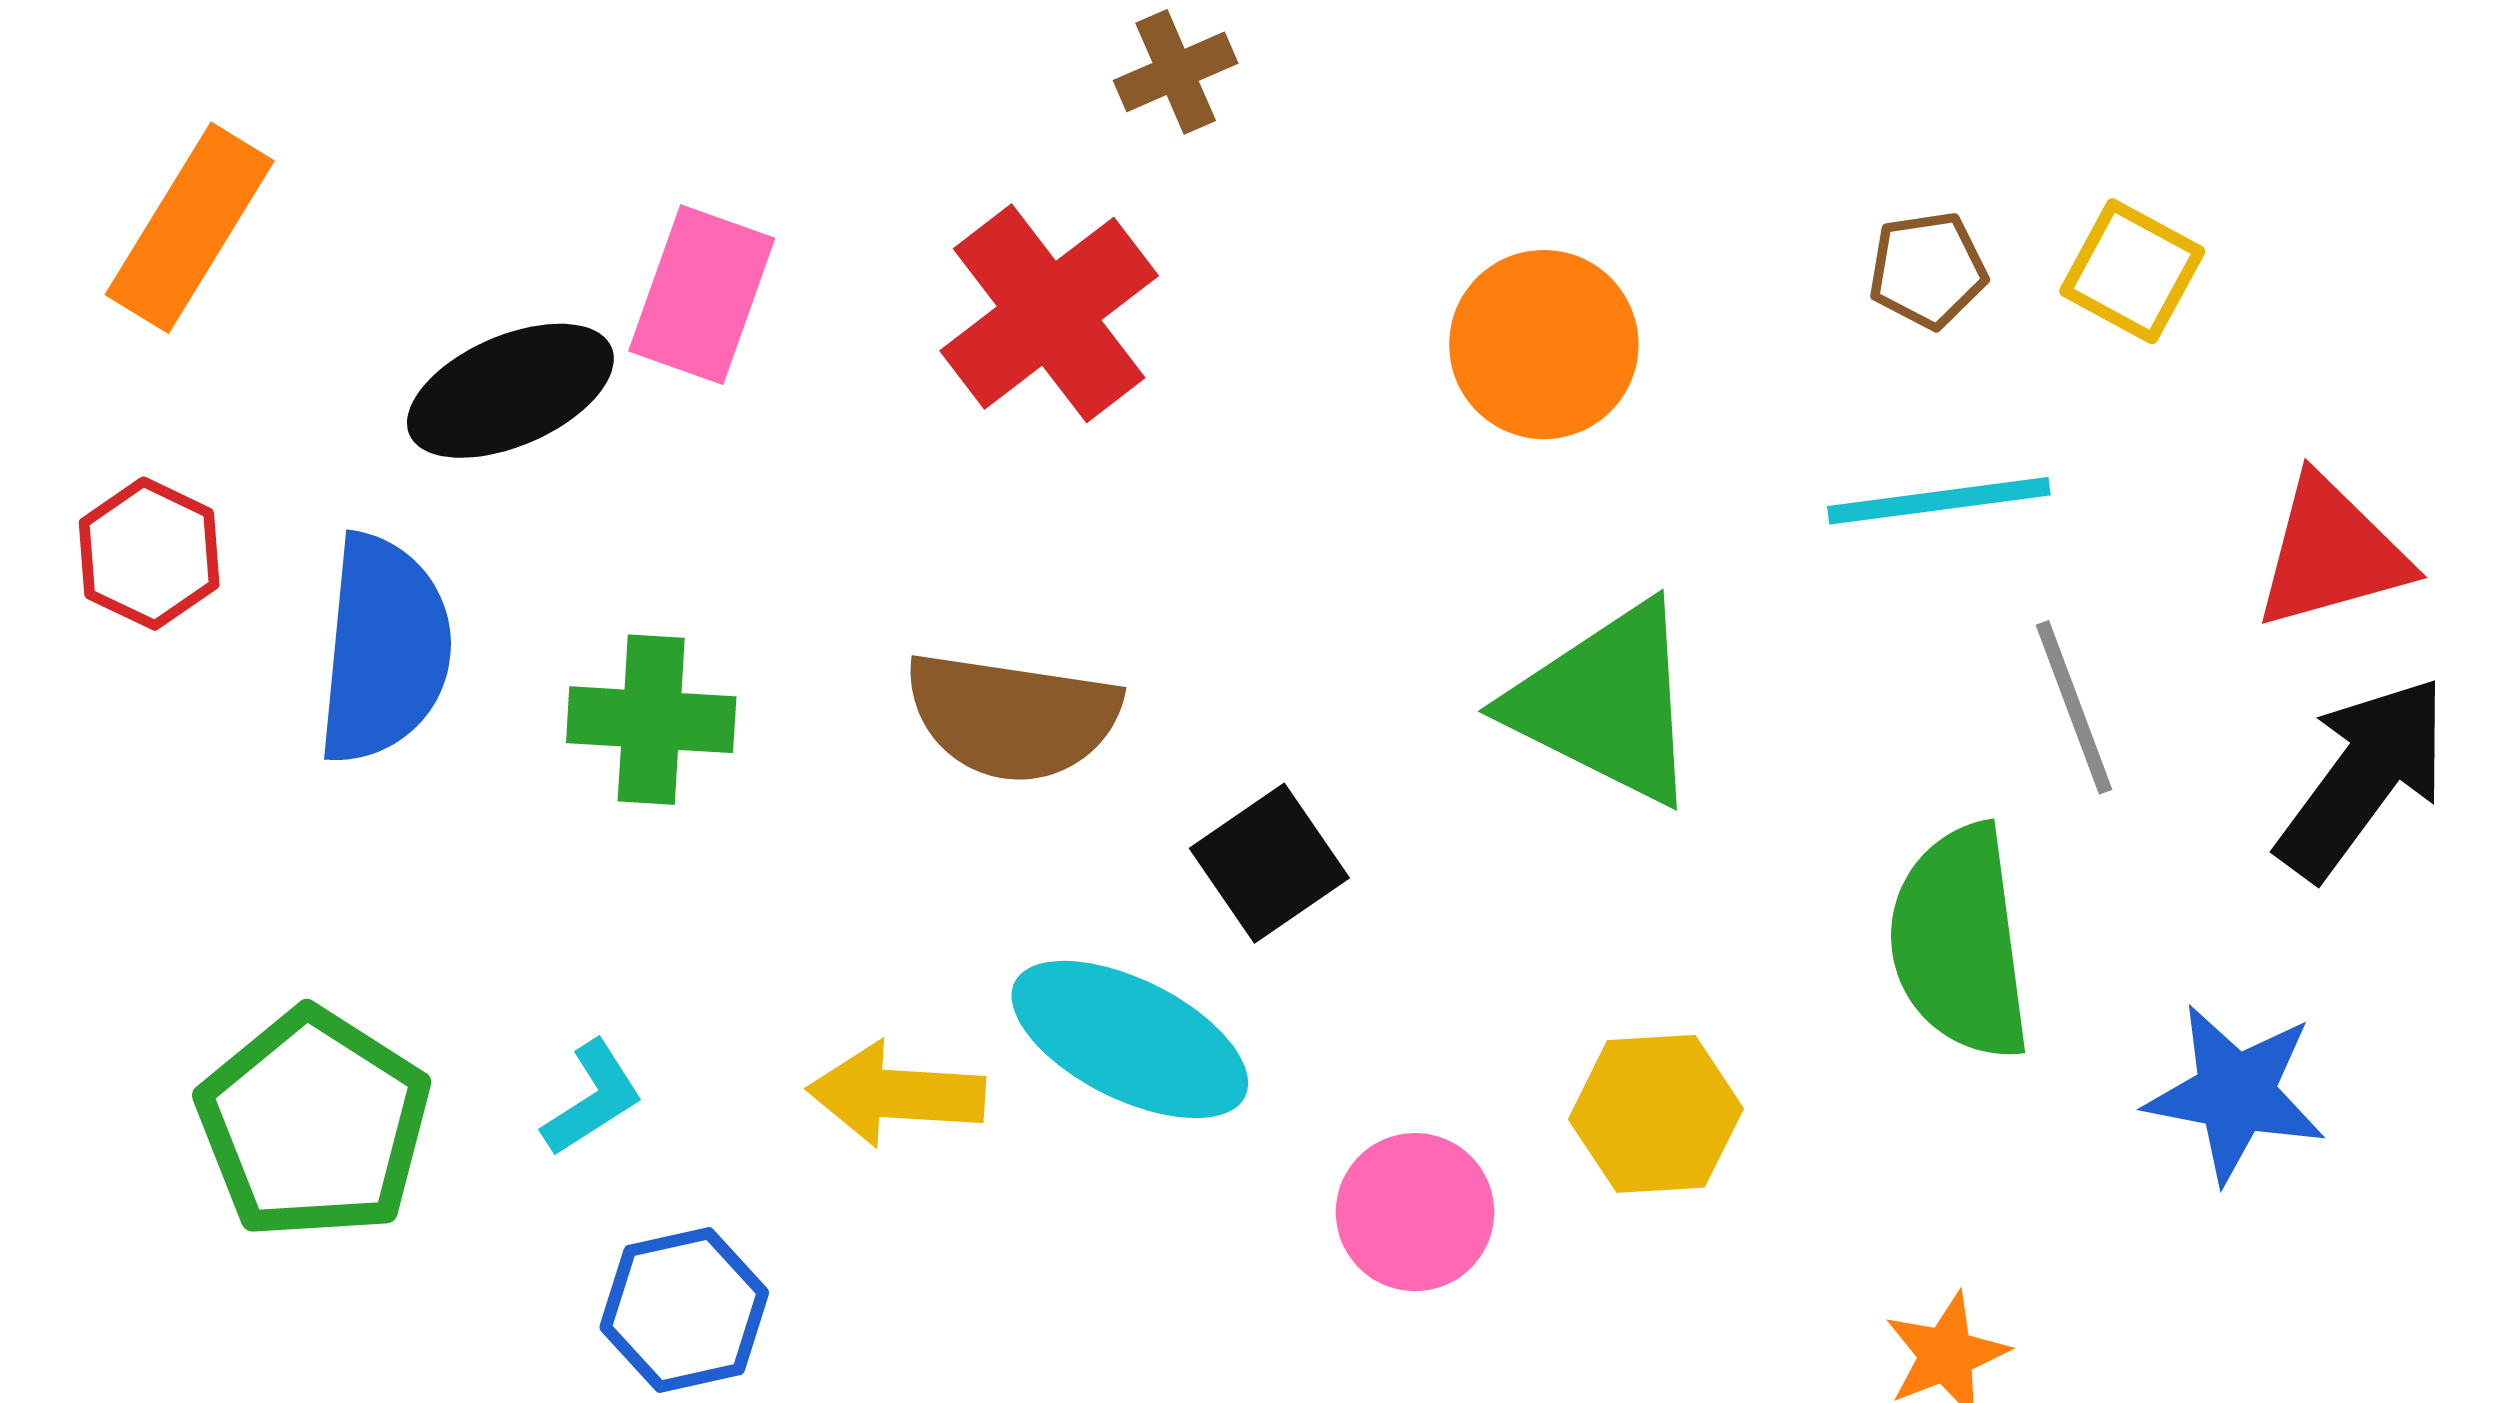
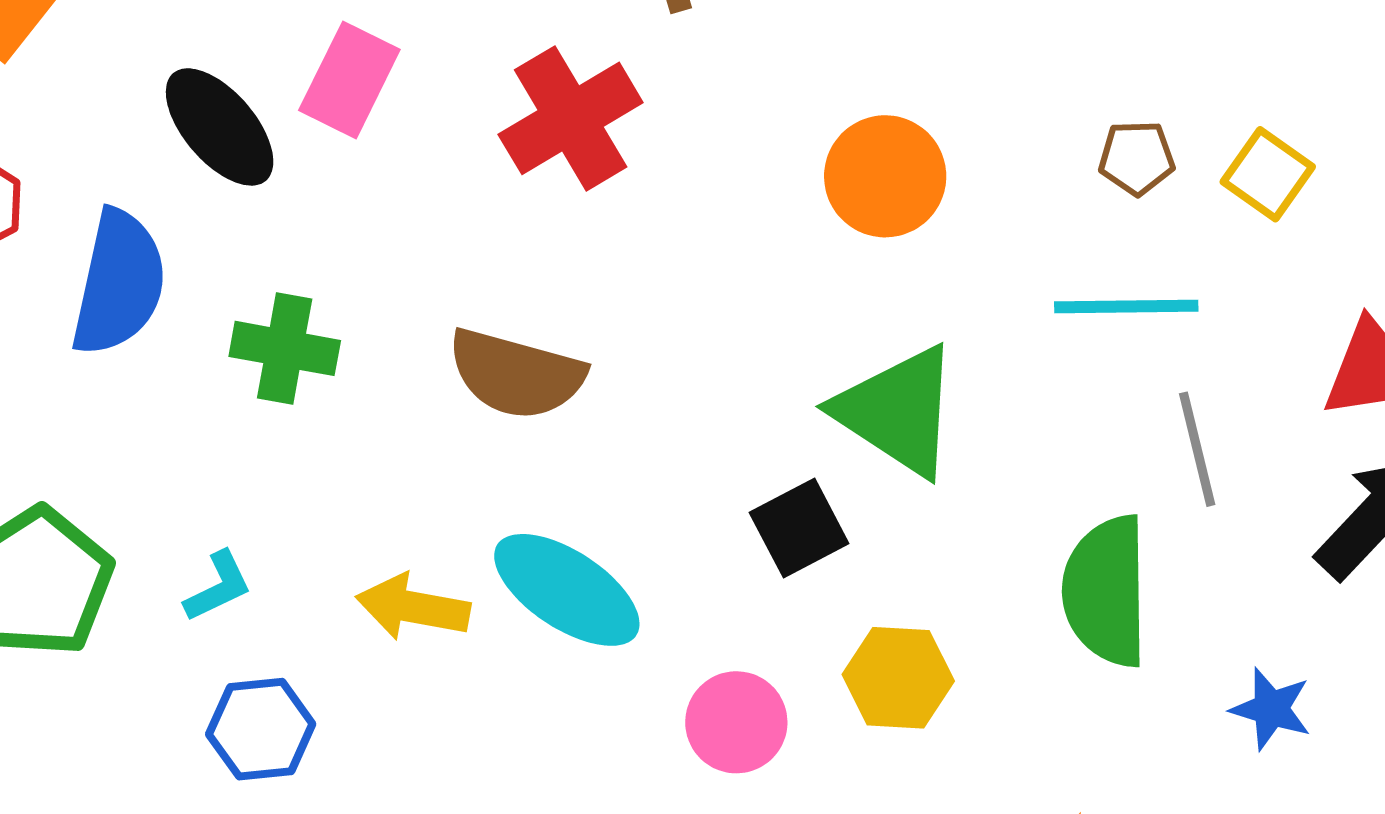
black ellipse: (510, 391) -> (220, 127), turned 66
black square: (1269, 863) -> (799, 528), moved
blue star: (2235, 1093) -> (1271, 709), size x0.7

